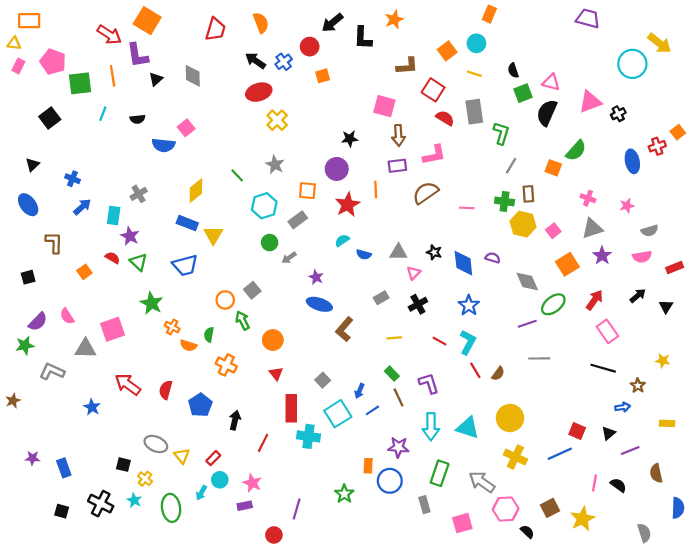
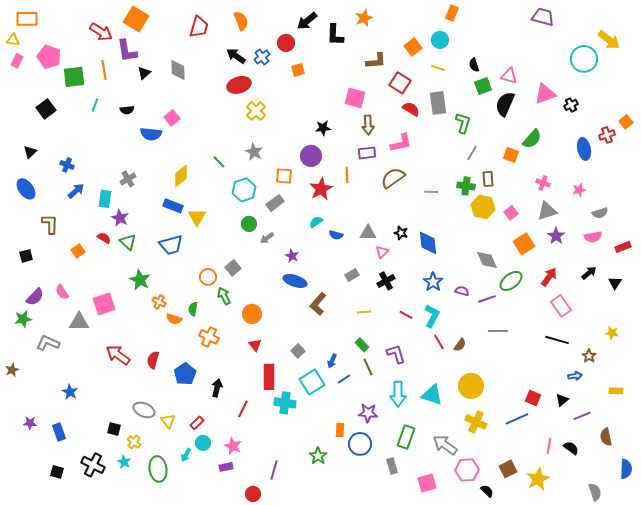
purple semicircle: (493, 258) -> (462, 291), moved
blue star: (92, 407) -> (70, 392), moved

